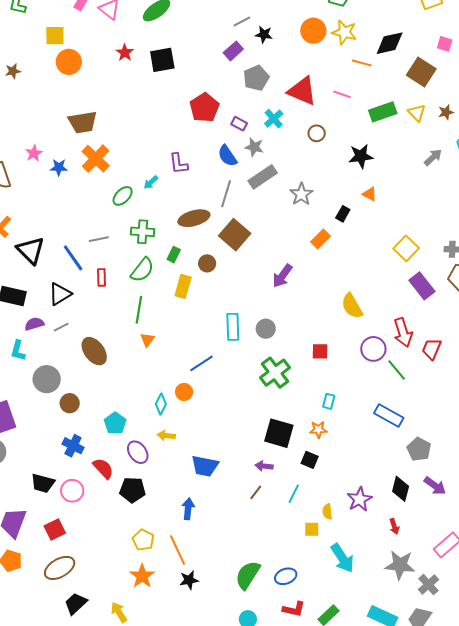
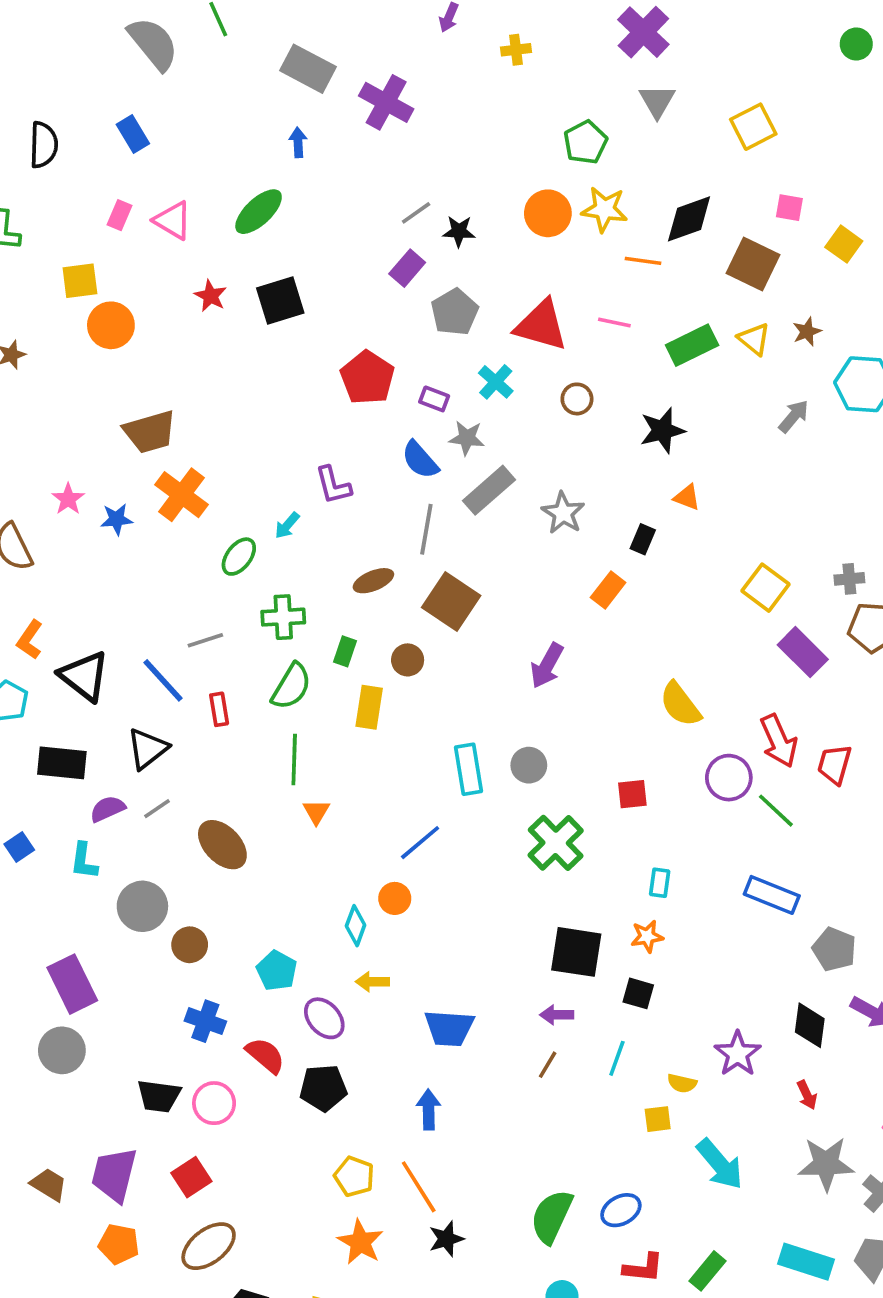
brown ellipse: (194, 218) -> (373, 581), size x0.7
yellow semicircle: (327, 512) -> (682, 1083), turned -63

